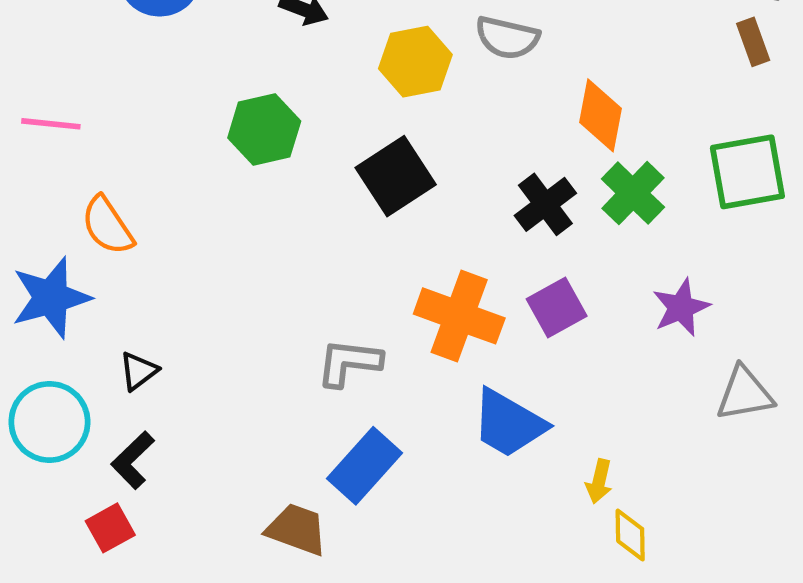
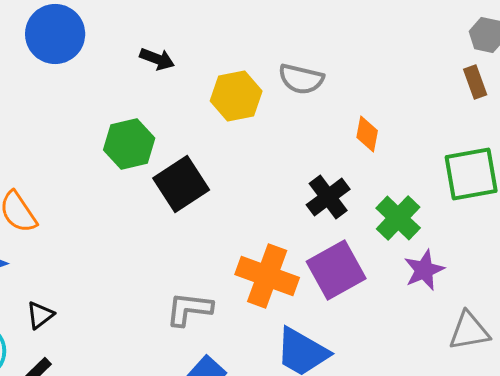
orange diamond: (600, 115) -> (367, 134), size x0.7
black square: (396, 176) -> (181, 184), moved
green cross: (633, 193) -> (398, 218), moved
purple square: (557, 308) -> (336, 270), size x1.4

